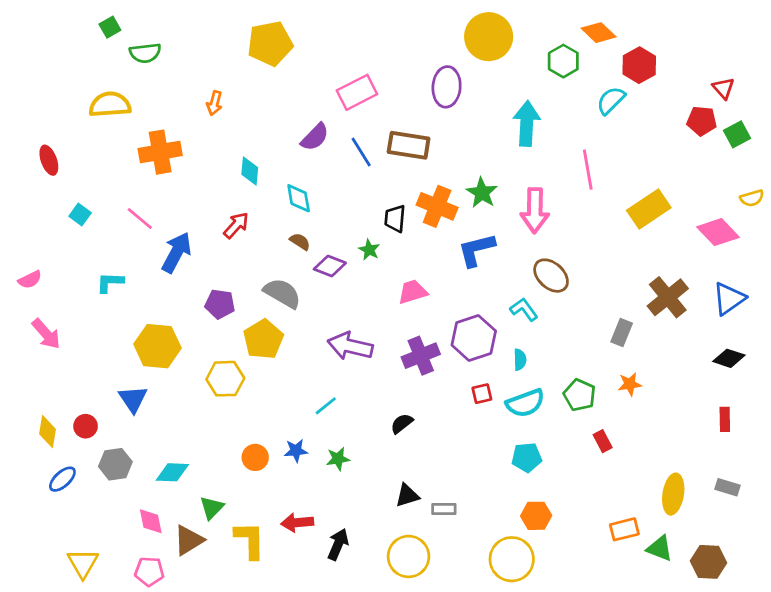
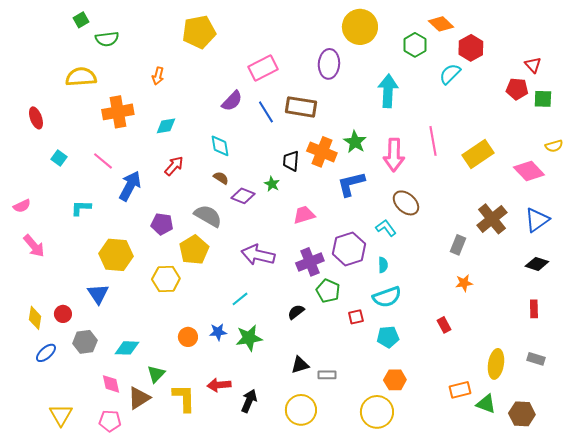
green square: (737, 134) -> (543, 99), turned 30
pink line: (588, 170) -> (433, 141), moved
cyan diamond: (250, 171) -> (166, 126), moved, turned 75
red square: (482, 394) -> (356, 317), moved
green pentagon: (580, 395) -> (328, 291), moved
green star: (338, 459) -> (249, 338), size x1.5

